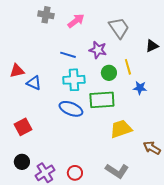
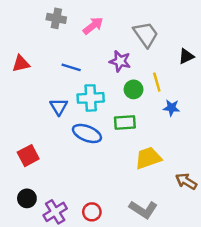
blue line: (68, 55) -> (71, 67), moved
red triangle: (17, 71) -> (21, 64), moved
blue triangle: (34, 83) -> (59, 107), moved, turned 35
green rectangle: (102, 100) -> (125, 122), size x0.7

